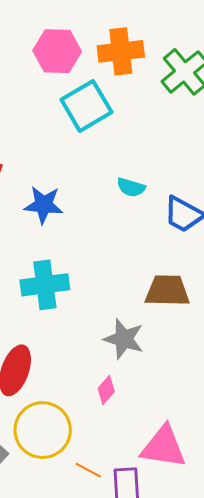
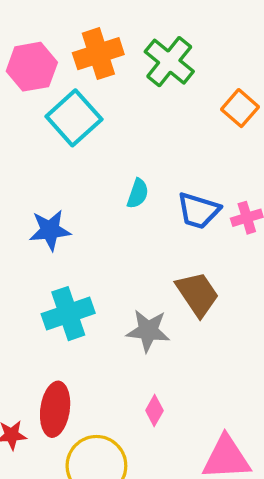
cyan semicircle: (131, 187) -> (138, 194), turned -76
brown trapezoid: (167, 291) -> (197, 294), turned 66
gray star: (124, 339) -> (148, 331), moved

